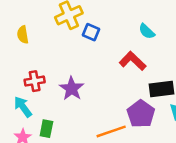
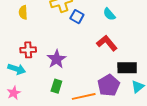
cyan semicircle: (147, 31) -> (109, 14), moved
cyan arrow: (23, 107) -> (17, 69), turned 138
green rectangle: (46, 129) -> (56, 86), moved

